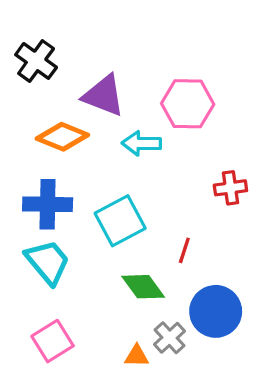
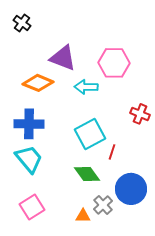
black cross: (36, 61) -> (22, 23), moved, size x0.7
red cross: (230, 188) -> (140, 114), turned 30
cyan square: (120, 221) -> (90, 134), moved

